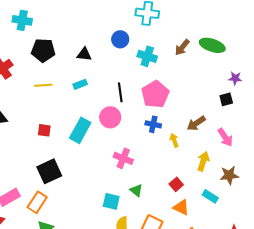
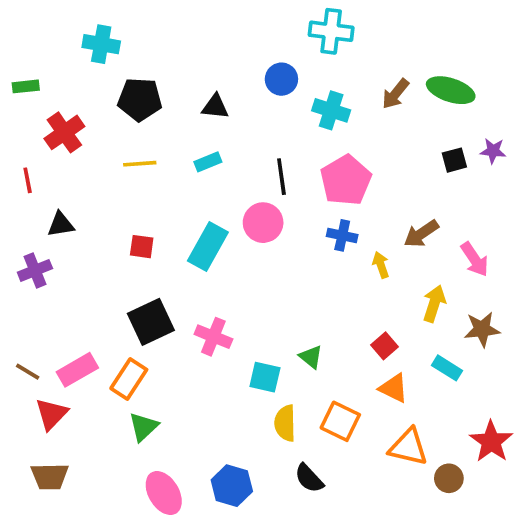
black square: (226, 99) -> (454, 160), moved
pink cross: (123, 158) -> (213, 337), moved

